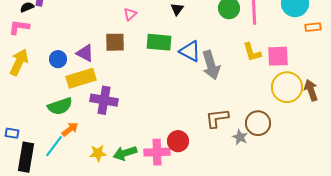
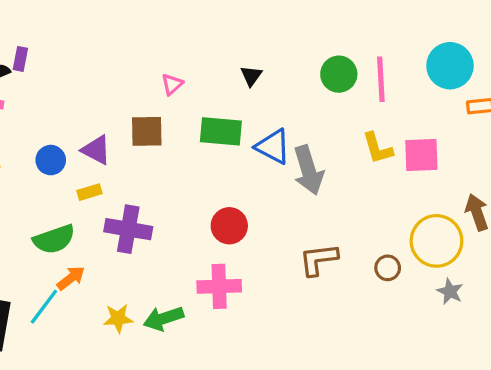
yellow rectangle: (81, 78) -> (89, 192), size x0.5
yellow circle: (287, 87) -> (436, 241), moved
brown circle: (258, 123) -> (388, 268), size x0.6
gray star: (240, 137) -> (450, 291), moved
red circle: (178, 141) -> (229, 226), moved
pink cross: (157, 152) -> (219, 286), moved

